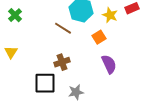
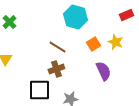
yellow star: (110, 15) -> (115, 42), moved
brown line: (63, 28) -> (57, 47), moved

